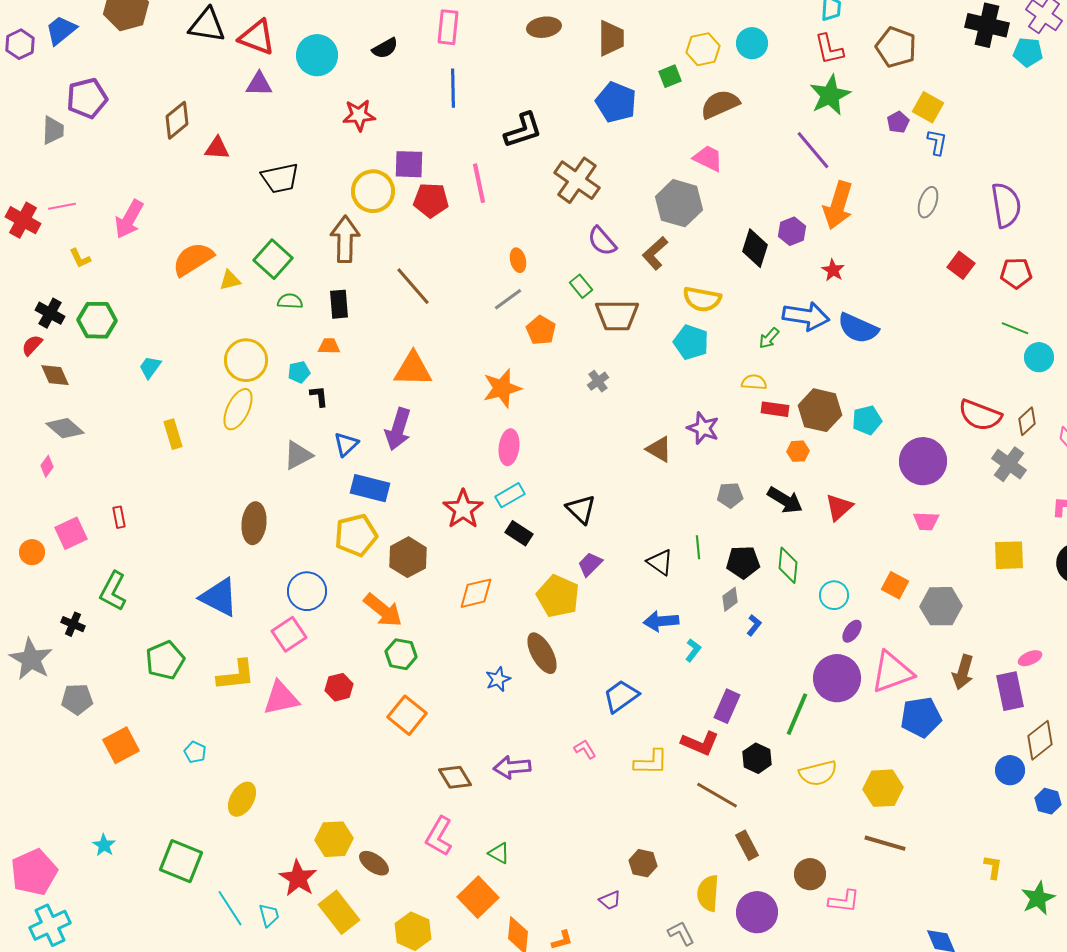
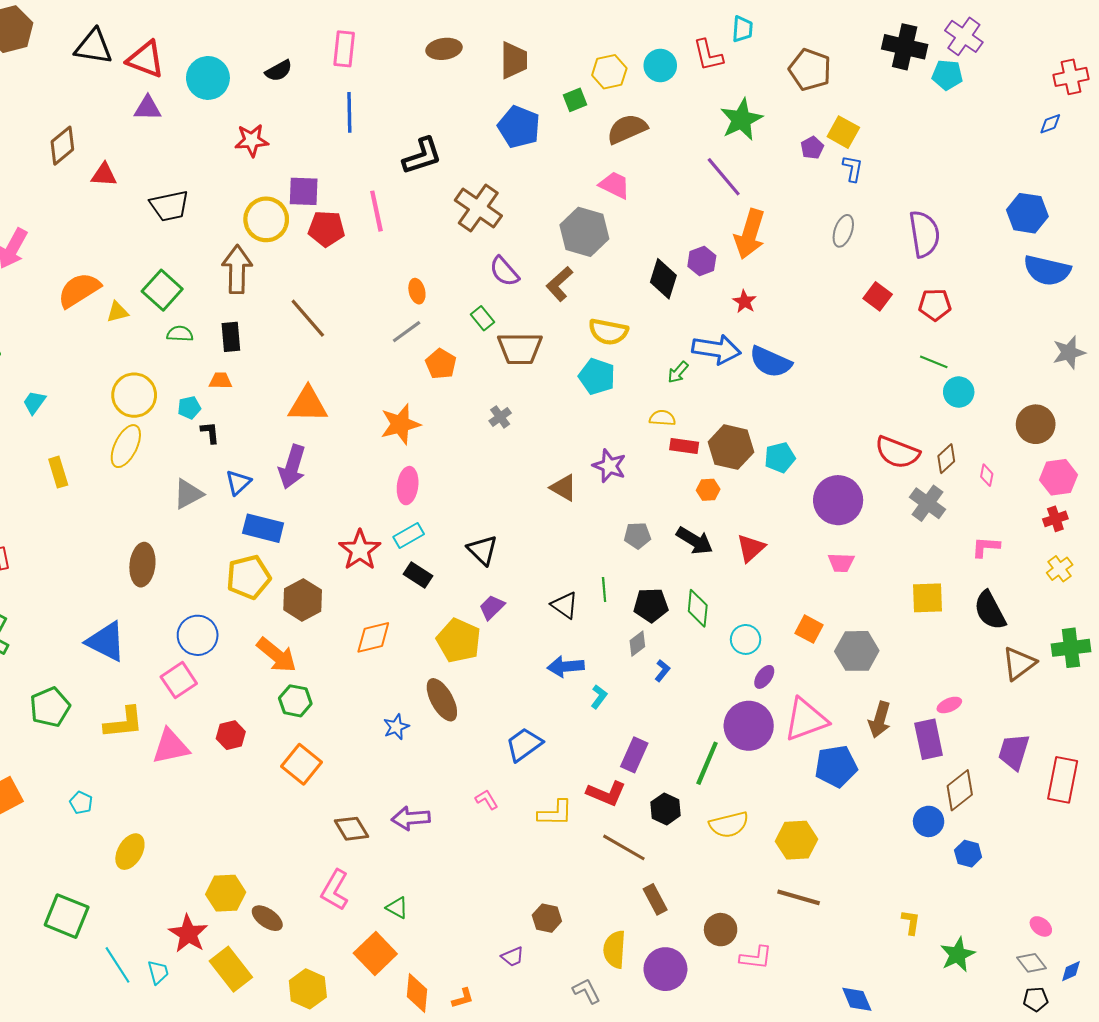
red L-shape: (829, 49) -> (708, 55), moved

